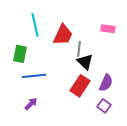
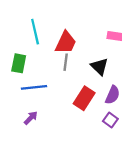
gray line: (79, 49) -> (66, 62), moved
black triangle: (85, 62) -> (99, 67), moved

